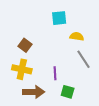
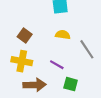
yellow semicircle: (77, 36) -> (63, 35), moved
purple line: (55, 73) -> (57, 65), turned -56

